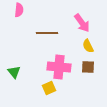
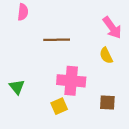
pink arrow: (82, 23) -> (112, 28), moved
brown square: (88, 67) -> (107, 103), moved

